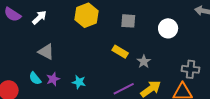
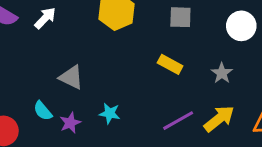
gray triangle: (46, 52) -> (71, 77), moved
gray star: (144, 62) -> (222, 73), moved
purple star: (53, 79) -> (70, 123), moved

